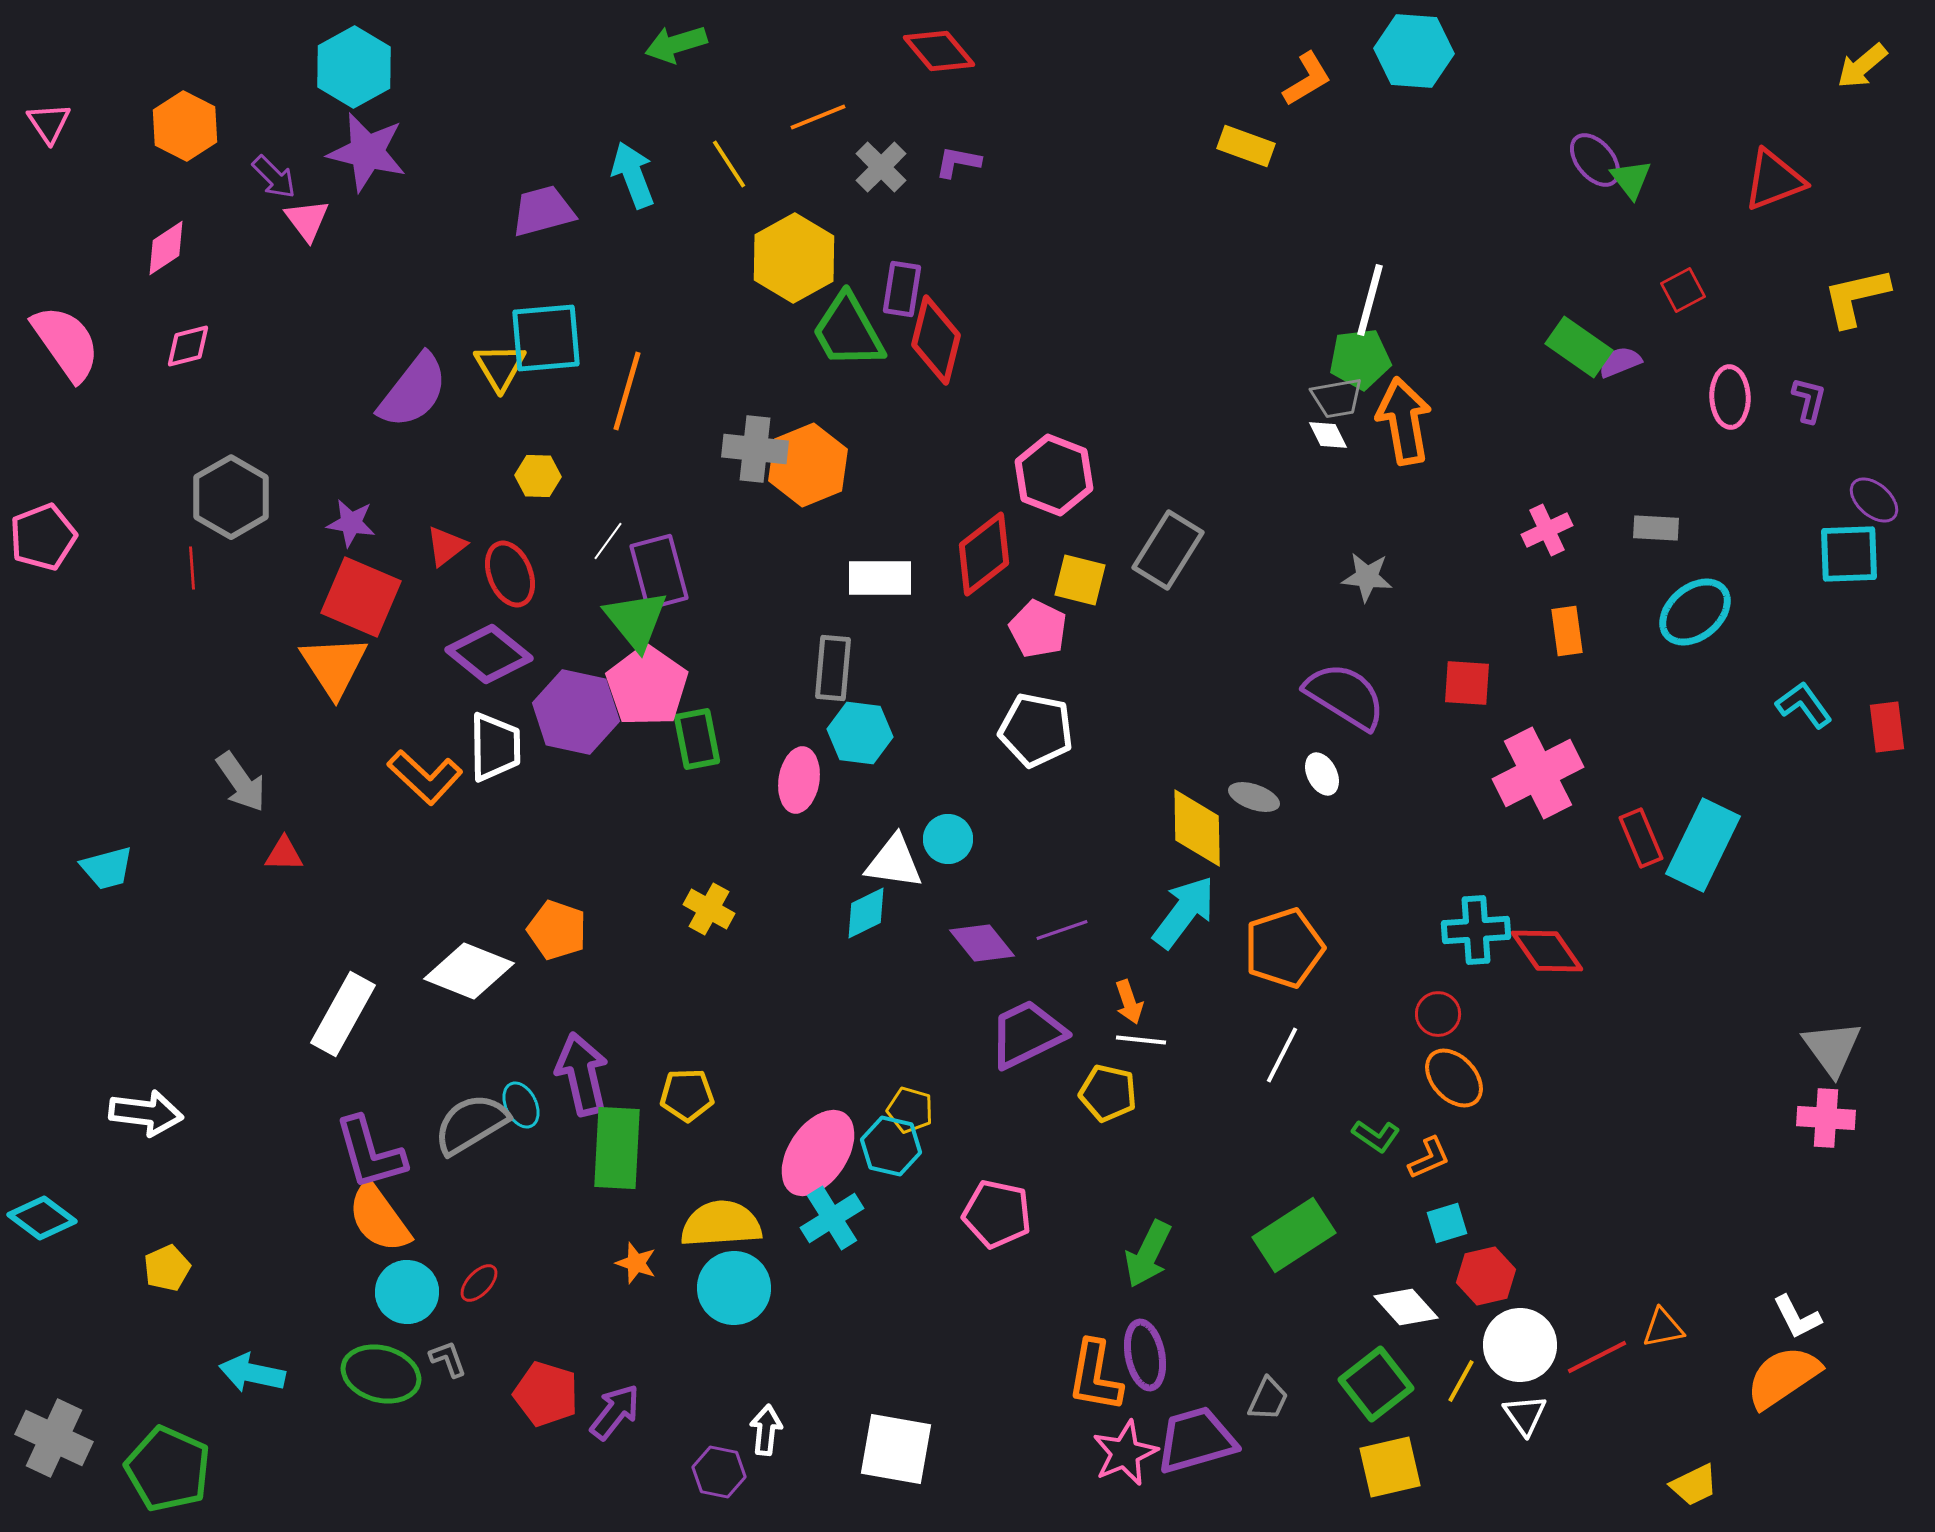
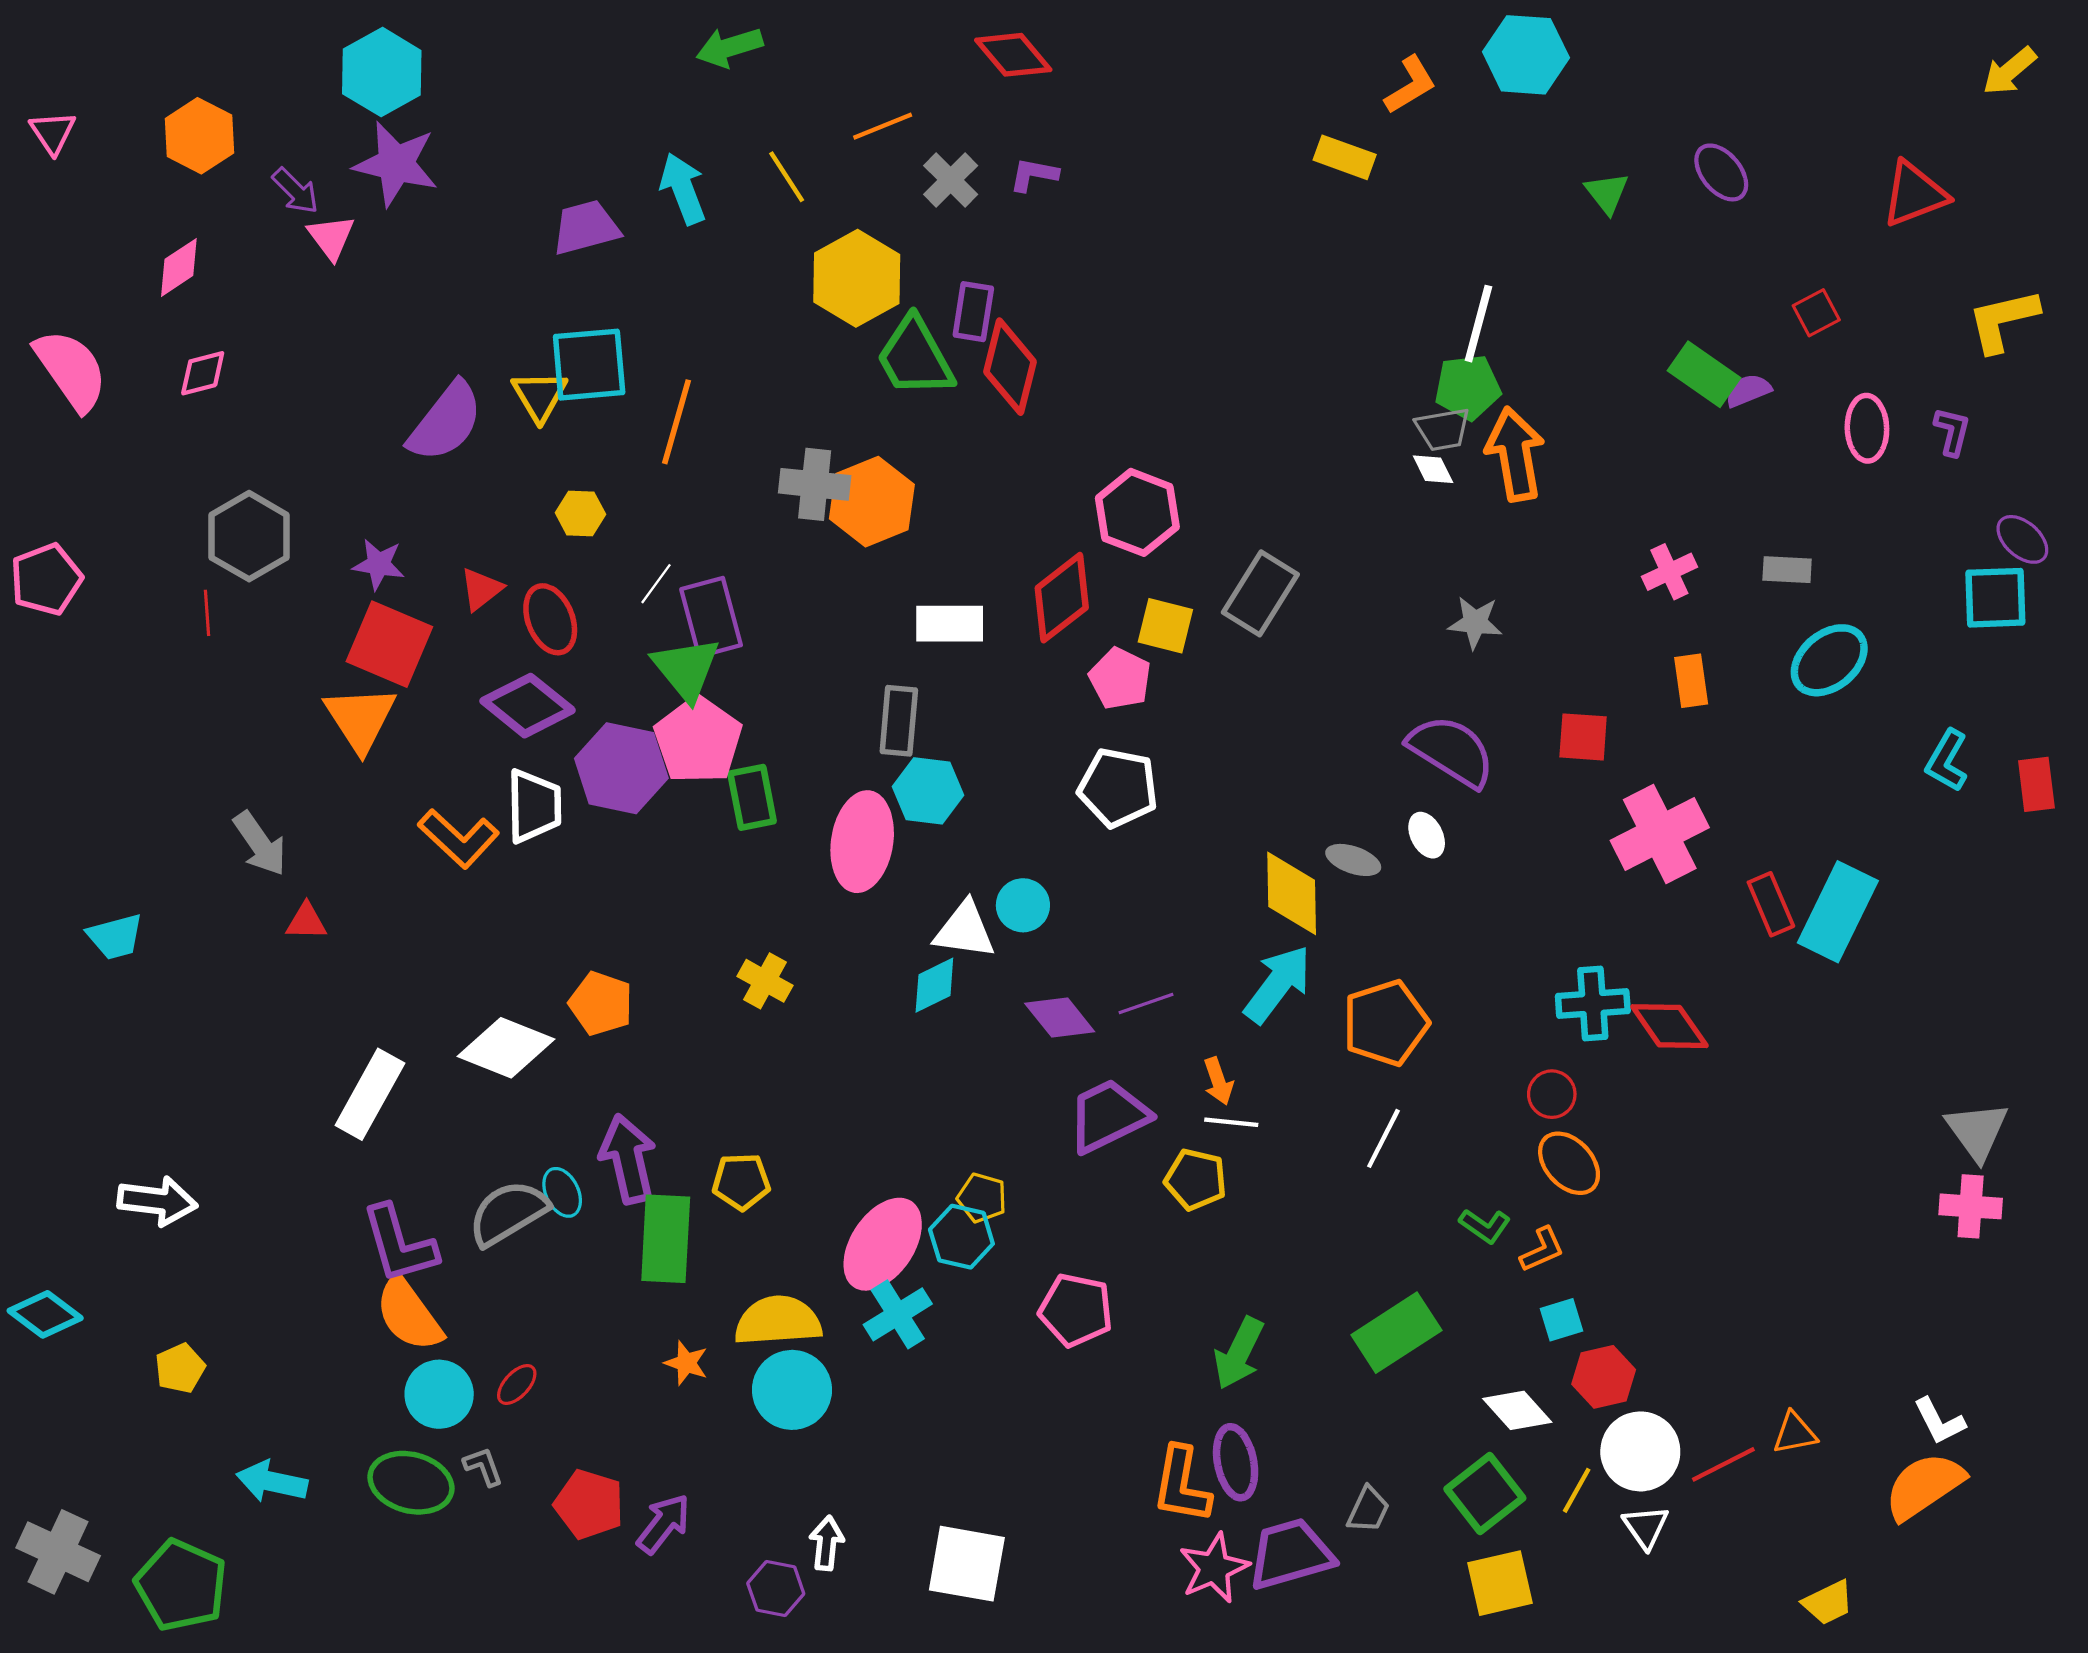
green triangle: (1631, 179) -> (1607, 193), moved
cyan L-shape: (1804, 705) -> (1947, 761), turned -114
pink ellipse: (799, 780) -> (862, 842), size x1.4

